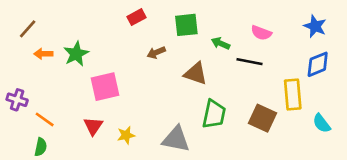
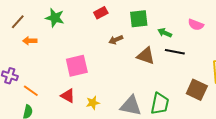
green star: (76, 54) -> (55, 18), moved, turned -30
black line: (249, 62) -> (175, 52), moved
green trapezoid: (214, 114) -> (160, 104), moved
red triangle: (93, 126) -> (68, 96), turned -35

